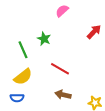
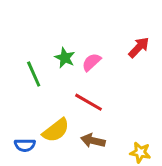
pink semicircle: (62, 11) -> (91, 62), moved
yellow semicircle: (23, 77) -> (56, 130), moved

